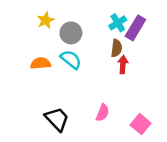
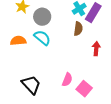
red arrow: (123, 65) -> (96, 49), moved
pink square: (141, 124) -> (84, 89), moved

